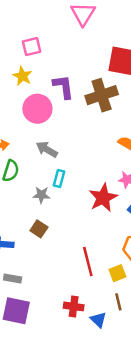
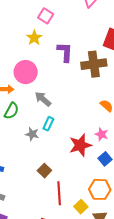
pink square: (32, 47) -> (46, 16), turned 35
pink circle: (37, 109) -> (26, 72), moved
brown square: (39, 229) -> (44, 171), moved
yellow square: (117, 273) -> (81, 207), turned -32

